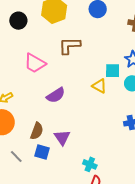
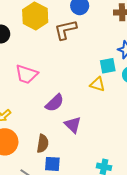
brown L-shape: (70, 46) -> (65, 30), moved
purple triangle: (62, 137) -> (73, 125), moved

